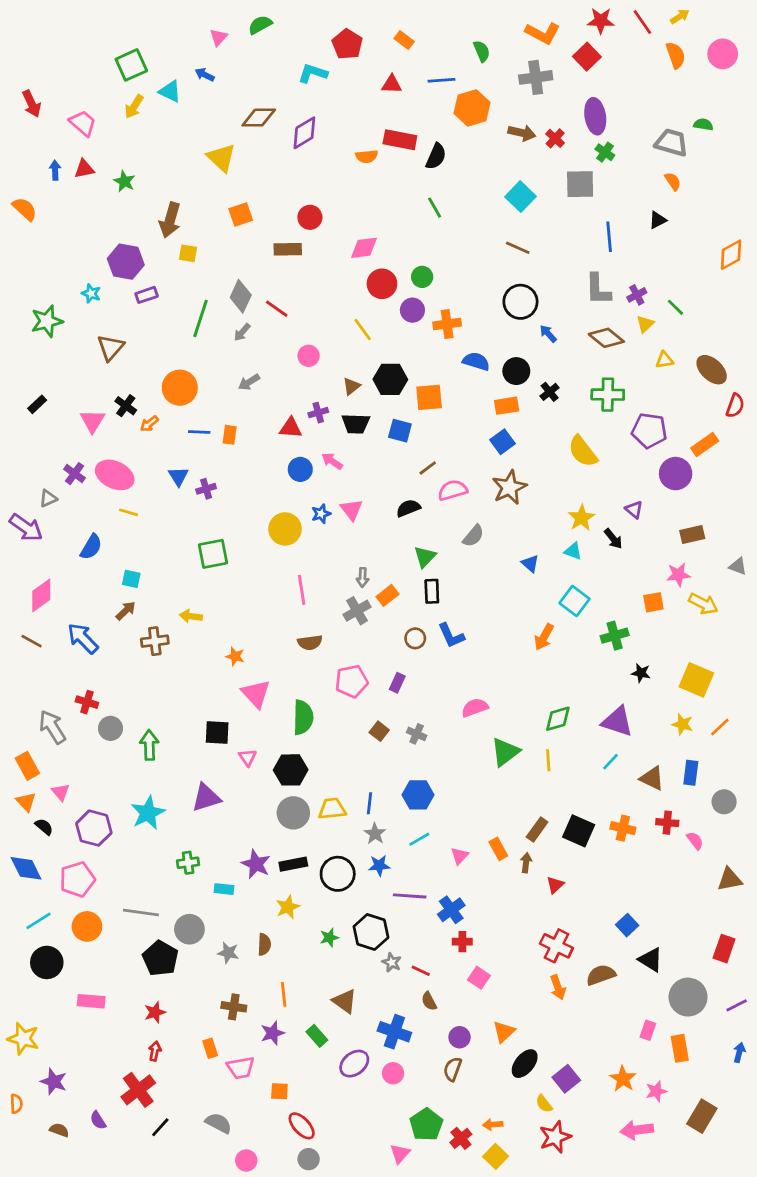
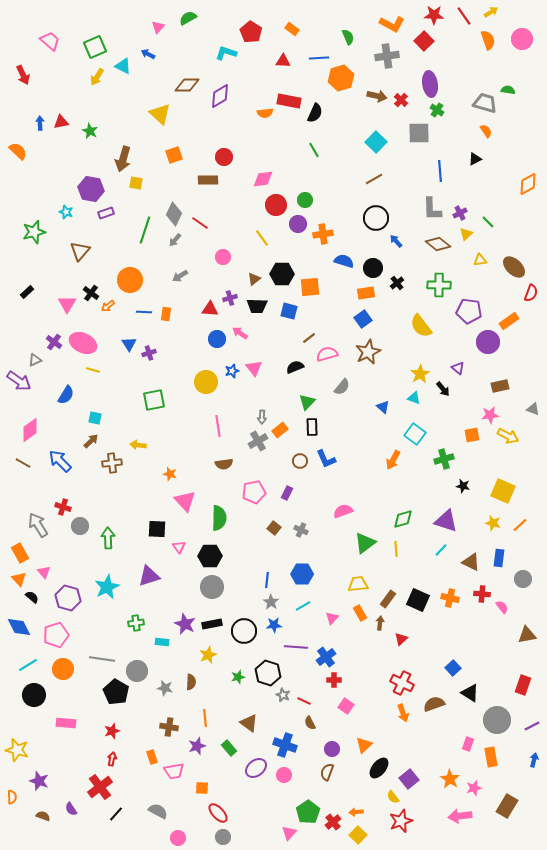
pink trapezoid: (83, 123) -> (50, 41), moved
brown line: (518, 248) -> (374, 179), turned -54
yellow trapezoid: (332, 809) -> (358, 584), moved

